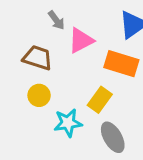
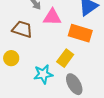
pink triangle: (81, 40) -> (52, 17), turned 30
yellow circle: (39, 95) -> (11, 58), moved

